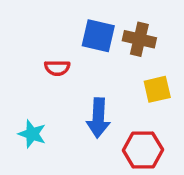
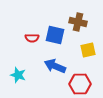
blue square: (98, 36) -> (55, 35), moved
blue arrow: (98, 118) -> (55, 66), turned 110

